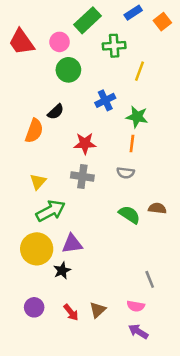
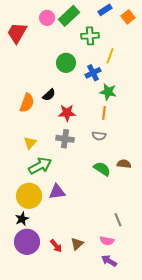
red trapezoid: (21, 42) -> (17, 33), turned 65
pink circle: (60, 42) -> (47, 18), moved
green circle: (68, 70) -> (66, 63), moved
blue cross: (105, 100) -> (93, 73), moved
black semicircle: (56, 112) -> (49, 95), moved
black star: (62, 270) -> (22, 219), moved
purple circle: (34, 307) -> (27, 242), size x1.6

